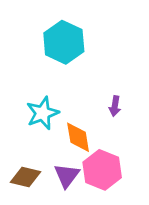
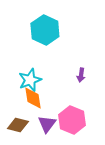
orange diamond: (78, 137) -> (33, 98), moved

